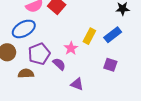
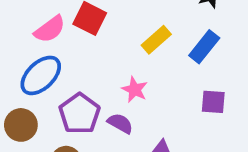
yellow rectangle: (89, 36) -> (156, 40), moved, turned 35

